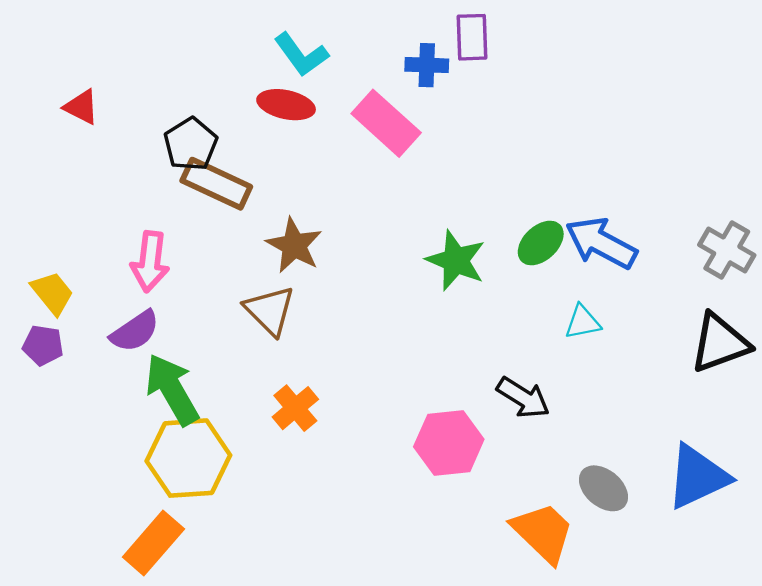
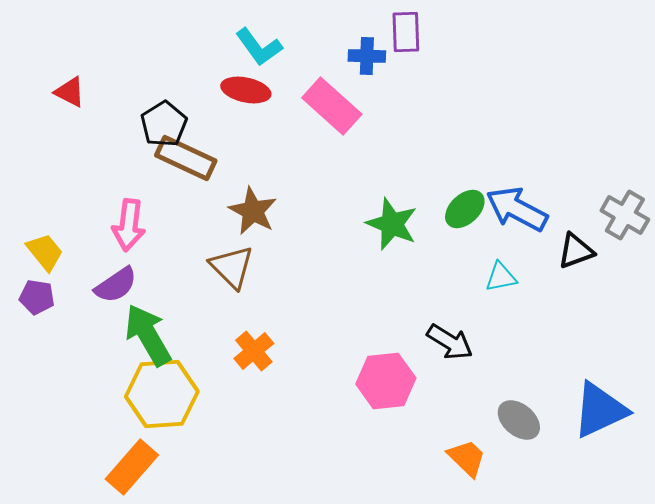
black triangle: (720, 343) -> (576, 251), moved, size x0.7
orange trapezoid: (543, 533) -> (467, 458), size x0.7

